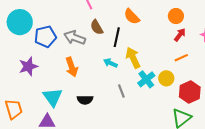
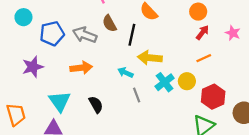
cyan circle: (20, 22) -> (23, 17), size x0.6
yellow arrow: (133, 58) -> (150, 58), turned -60
cyan arrow: (110, 63) -> (125, 73), moved
orange arrow: (72, 67) -> (81, 68), turned -78
black semicircle: (85, 100) -> (96, 105), turned -119

